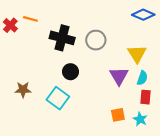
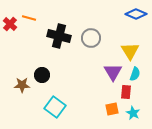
black circle: (71, 72) -> (42, 75), moved
red rectangle: (145, 97) -> (126, 92), moved
cyan square: (58, 98) -> (55, 107), moved

